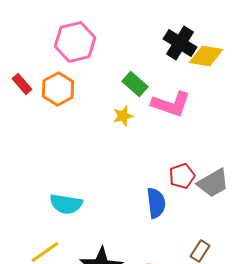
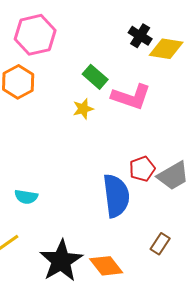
black cross: (180, 43) -> (140, 36), size x0.7
blue semicircle: (156, 203) -> (116, 196), size x1.4
cyan semicircle: (66, 204) -> (26, 197), size x0.7

